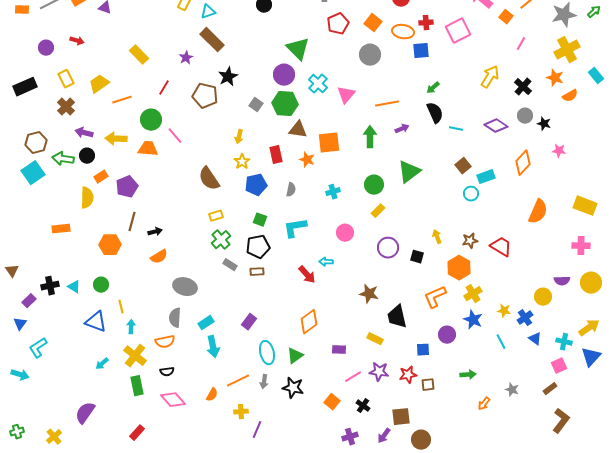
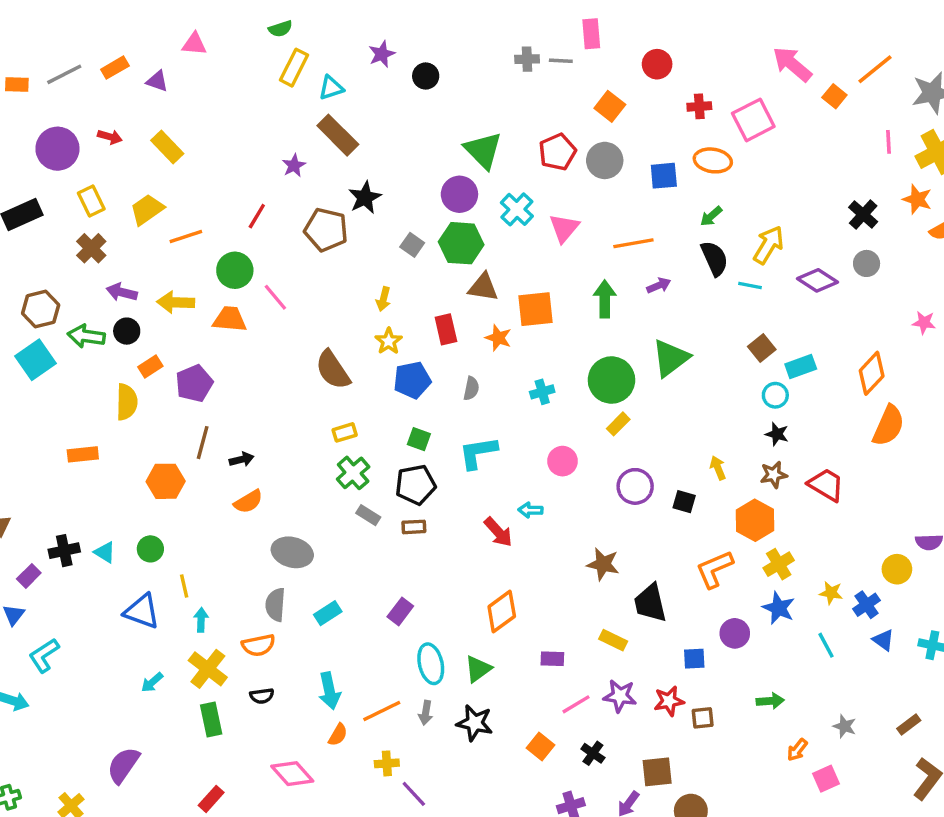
red pentagon: (338, 24) -> (557, 152), moved
orange ellipse: (403, 32) -> (713, 160), moved
pink line: (521, 44) -> (888, 142), moved, turned -32
purple circle: (46, 48) -> (57, 149), size x1.6
blue square: (421, 51) -> (664, 176), moved
yellow rectangle: (139, 55) -> (167, 147), moved
yellow arrow: (490, 77) -> (769, 245), moved
black star: (544, 124) -> (777, 434), moved
orange diamond: (523, 163) -> (872, 373), moved
green circle: (374, 185) -> (611, 380), size x1.4
cyan arrow: (213, 347) -> (329, 691), moved
pink square: (559, 366) -> (826, 779), moved
pink diamond: (173, 400) -> (292, 774), moved
purple line: (257, 430) -> (414, 794), turned -66

